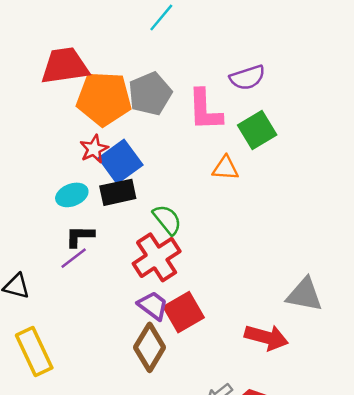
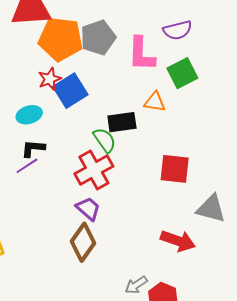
black rectangle: (118, 192) -> (122, 122), moved
red square: (184, 312) -> (175, 169), moved, turned 32

